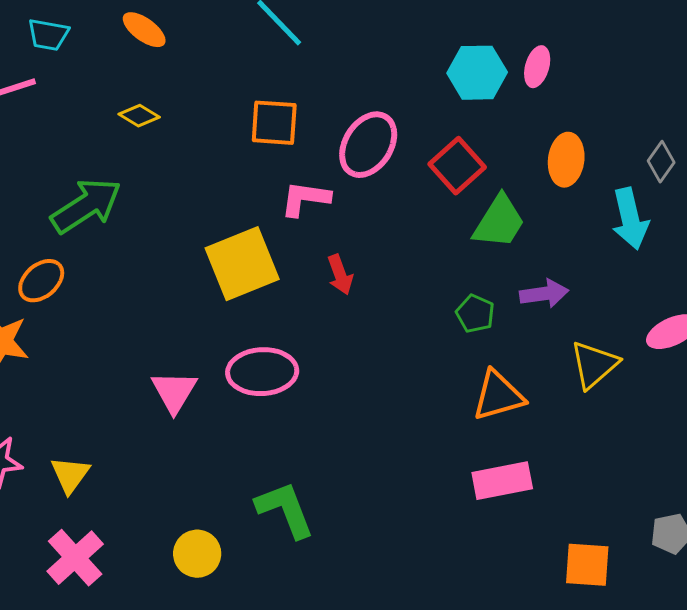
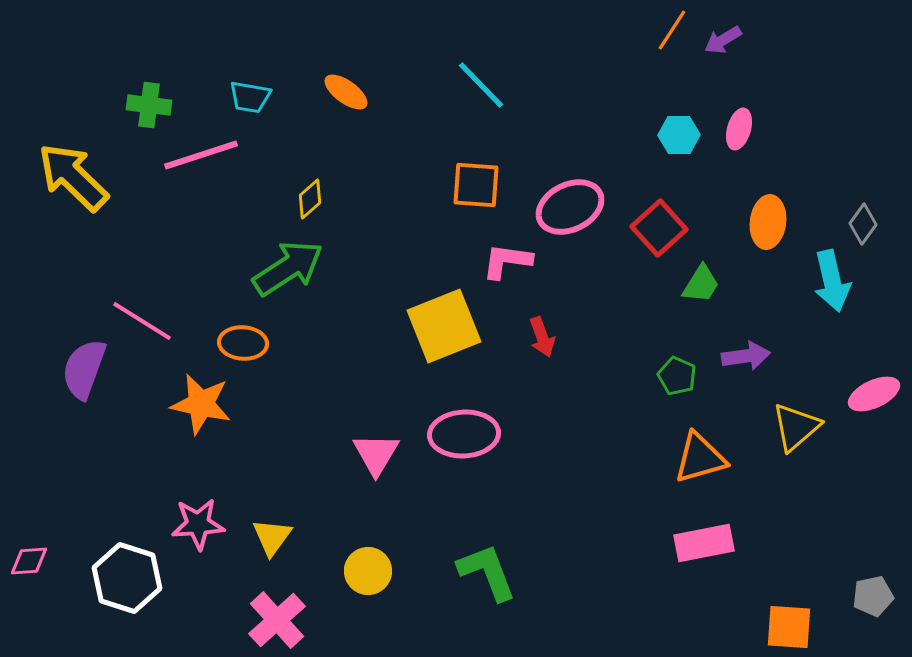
cyan hexagon: (477, 73) -> (679, 135), size x0.7
yellow diamond: (139, 116) -> (310, 199), moved, turned -72
pink ellipse: (368, 145) -> (570, 207), turned 32
green trapezoid: (499, 222) -> (701, 284), size x0.7
orange ellipse: (41, 281) -> (243, 343), turned 45
yellow circle: (197, 554) -> (368, 571), moved

